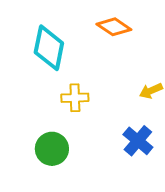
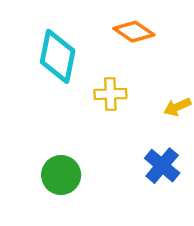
yellow cross: (75, 98) -> (110, 94), moved

